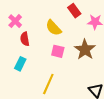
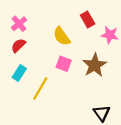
red semicircle: (25, 39) -> (18, 46), moved, turned 48
yellow line: (48, 84) -> (40, 88), moved

